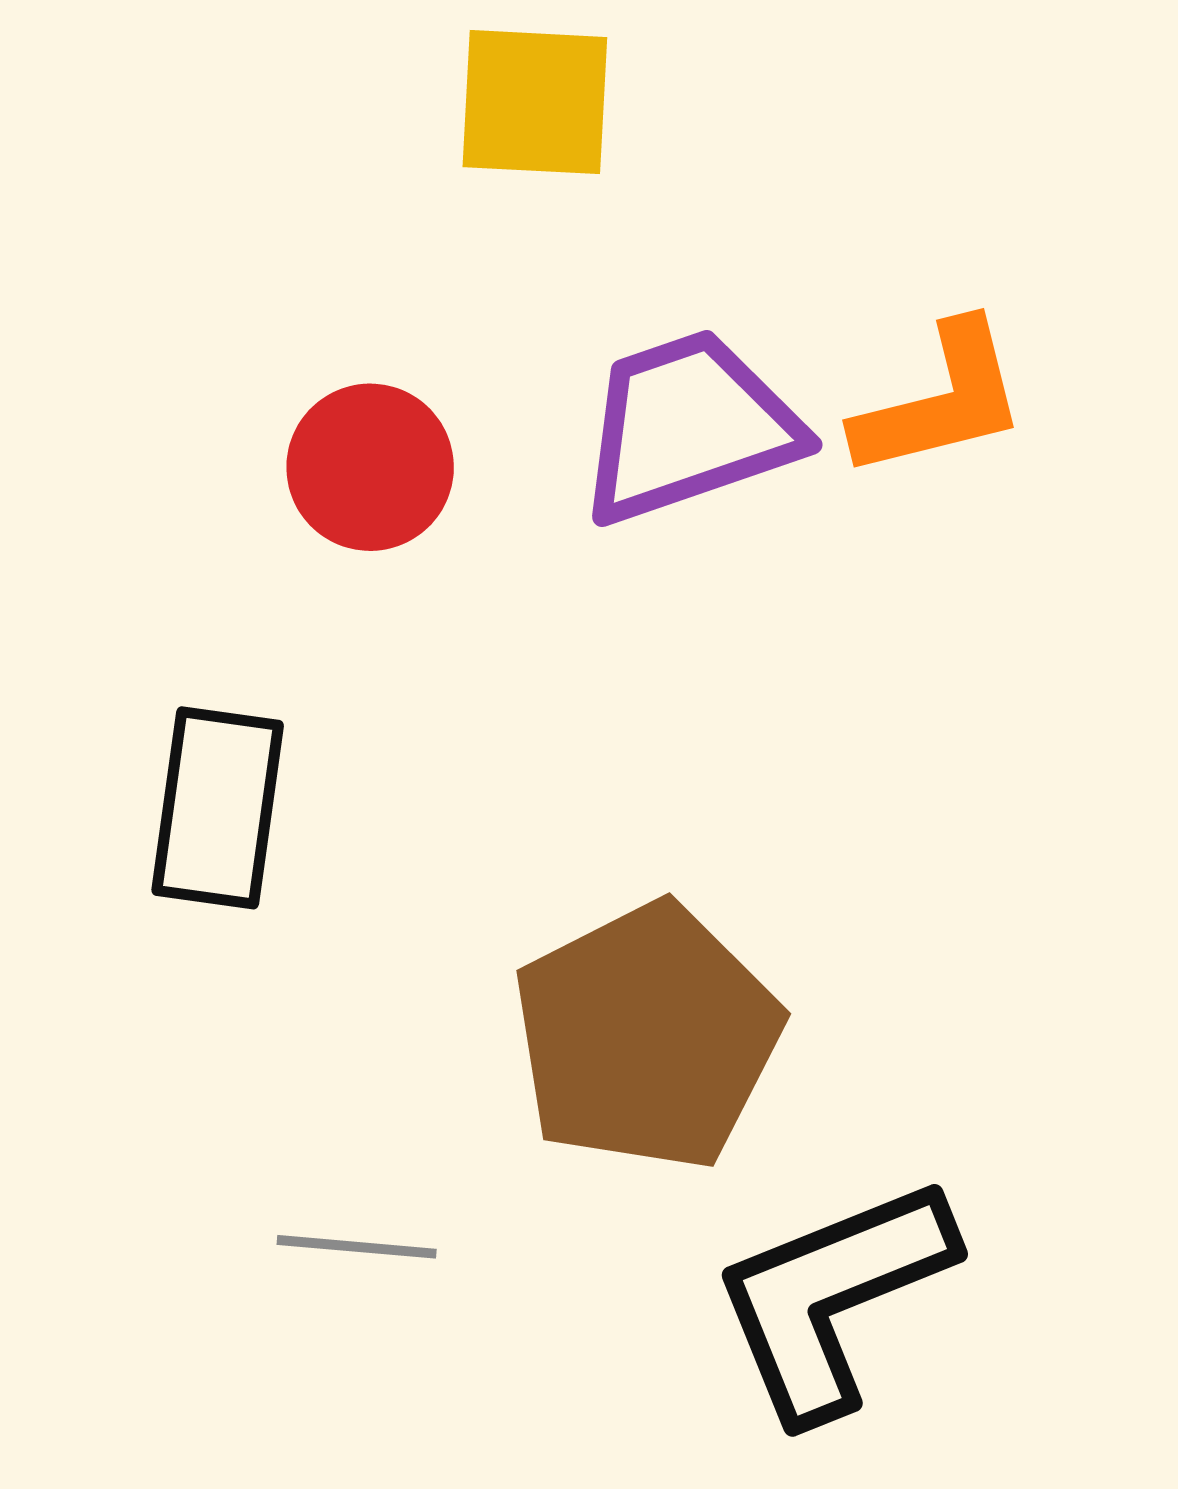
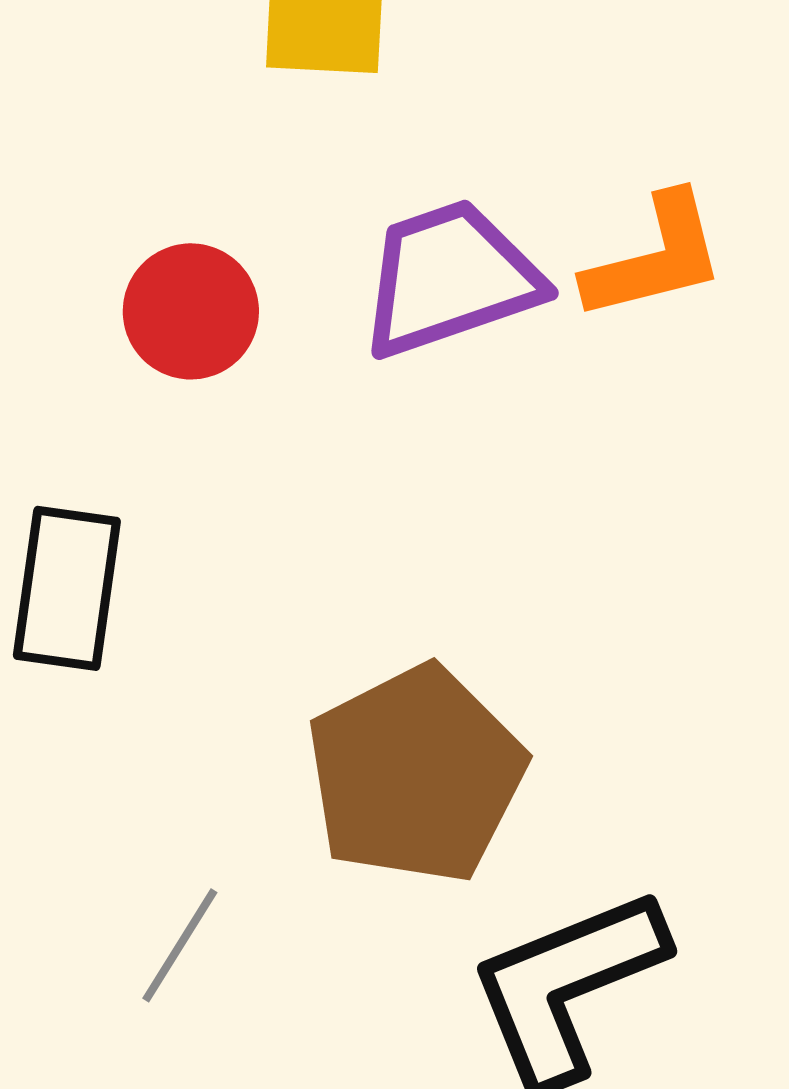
gray line: (357, 1247) -> (180, 945), turned -63

